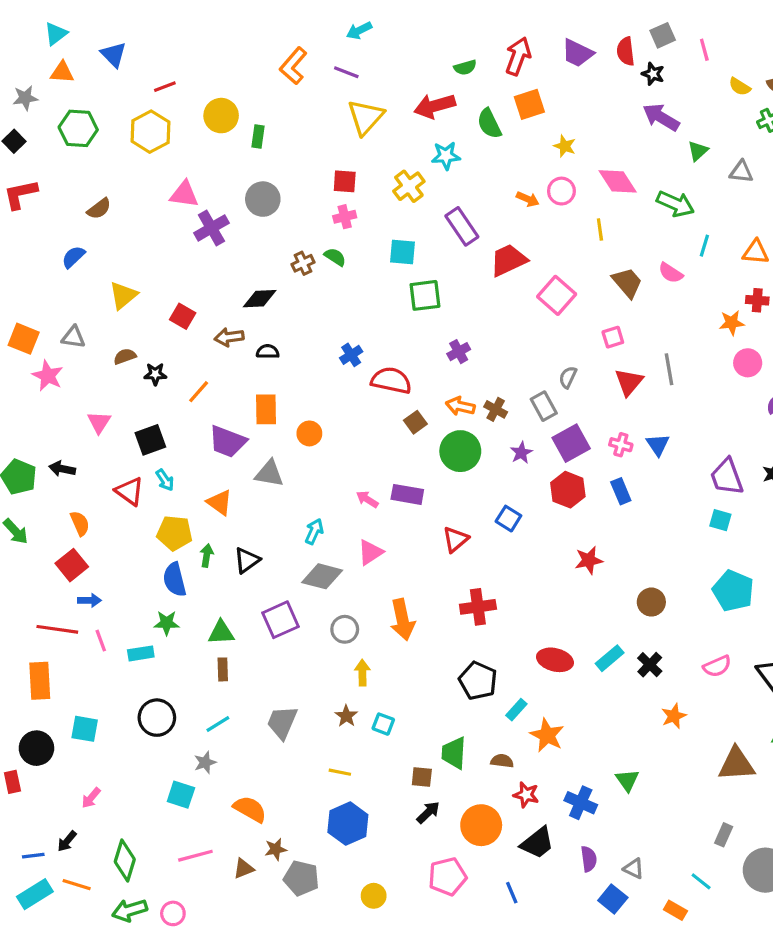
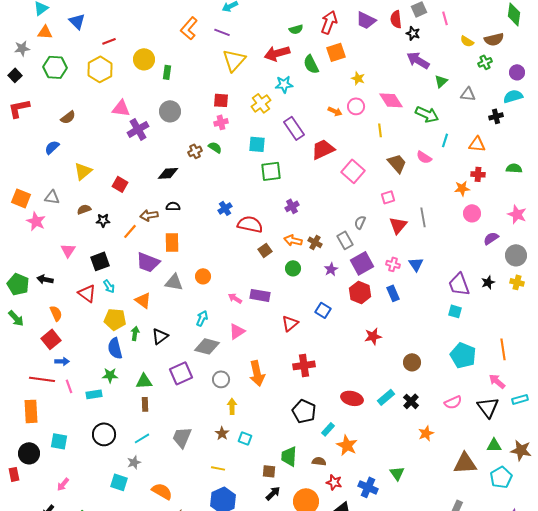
brown arrow: (229, 337) -> (149, 215), moved
orange circle: (309, 433) -> (203, 276), moved
green circle: (460, 451) -> (293, 268), size x0.6

